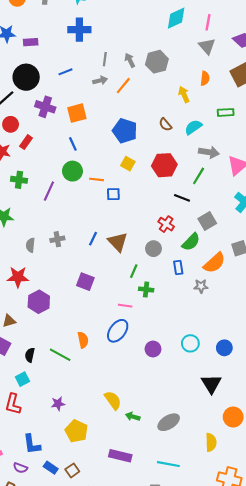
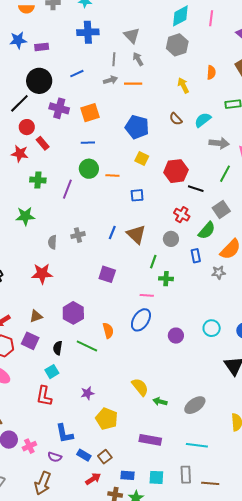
gray triangle: (207, 46) -> (132, 35), moved
gray hexagon: (157, 62) -> (177, 45), moved
orange line: (123, 86) -> (133, 84), turned 54
yellow arrow: (184, 95) -> (183, 85), moved
red rectangle: (26, 142) -> (43, 143), turned -72
blue line: (73, 144) -> (88, 143), turned -64
red hexagon: (164, 165) -> (176, 171), moved
green line: (199, 176) -> (225, 174), moved
blue square: (113, 194) -> (137, 195), moved
purple hexagon: (39, 302) -> (73, 313), moved

